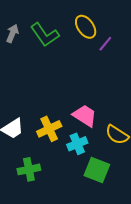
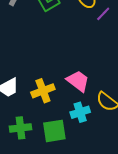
cyan cross: (77, 144) -> (80, 112), moved
green square: (97, 170) -> (54, 131), moved, turned -35

